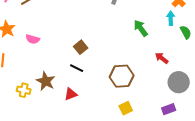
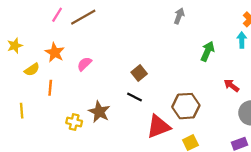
green arrow: (141, 28) -> (208, 51), turned 60
pink semicircle: (33, 39) -> (84, 64), turned 120
red triangle: (71, 94) -> (159, 127), moved, size x1.6

